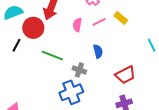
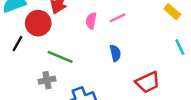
yellow rectangle: (121, 18) -> (172, 12), moved
gray cross: (79, 70) -> (47, 80), moved, turned -32

